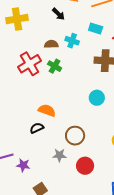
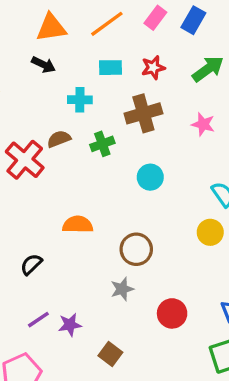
brown semicircle: (51, 44) -> (59, 139), moved
green cross: (55, 66) -> (102, 144), moved, turned -32
black semicircle: (37, 128) -> (31, 264), moved
red circle: (85, 166) -> (172, 313), moved

